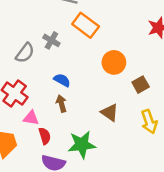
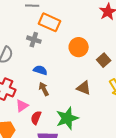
gray cross: (51, 40) -> (34, 40), moved
pink triangle: (31, 118) -> (22, 106), turned -32
red semicircle: (45, 136) -> (36, 118), turned -128

